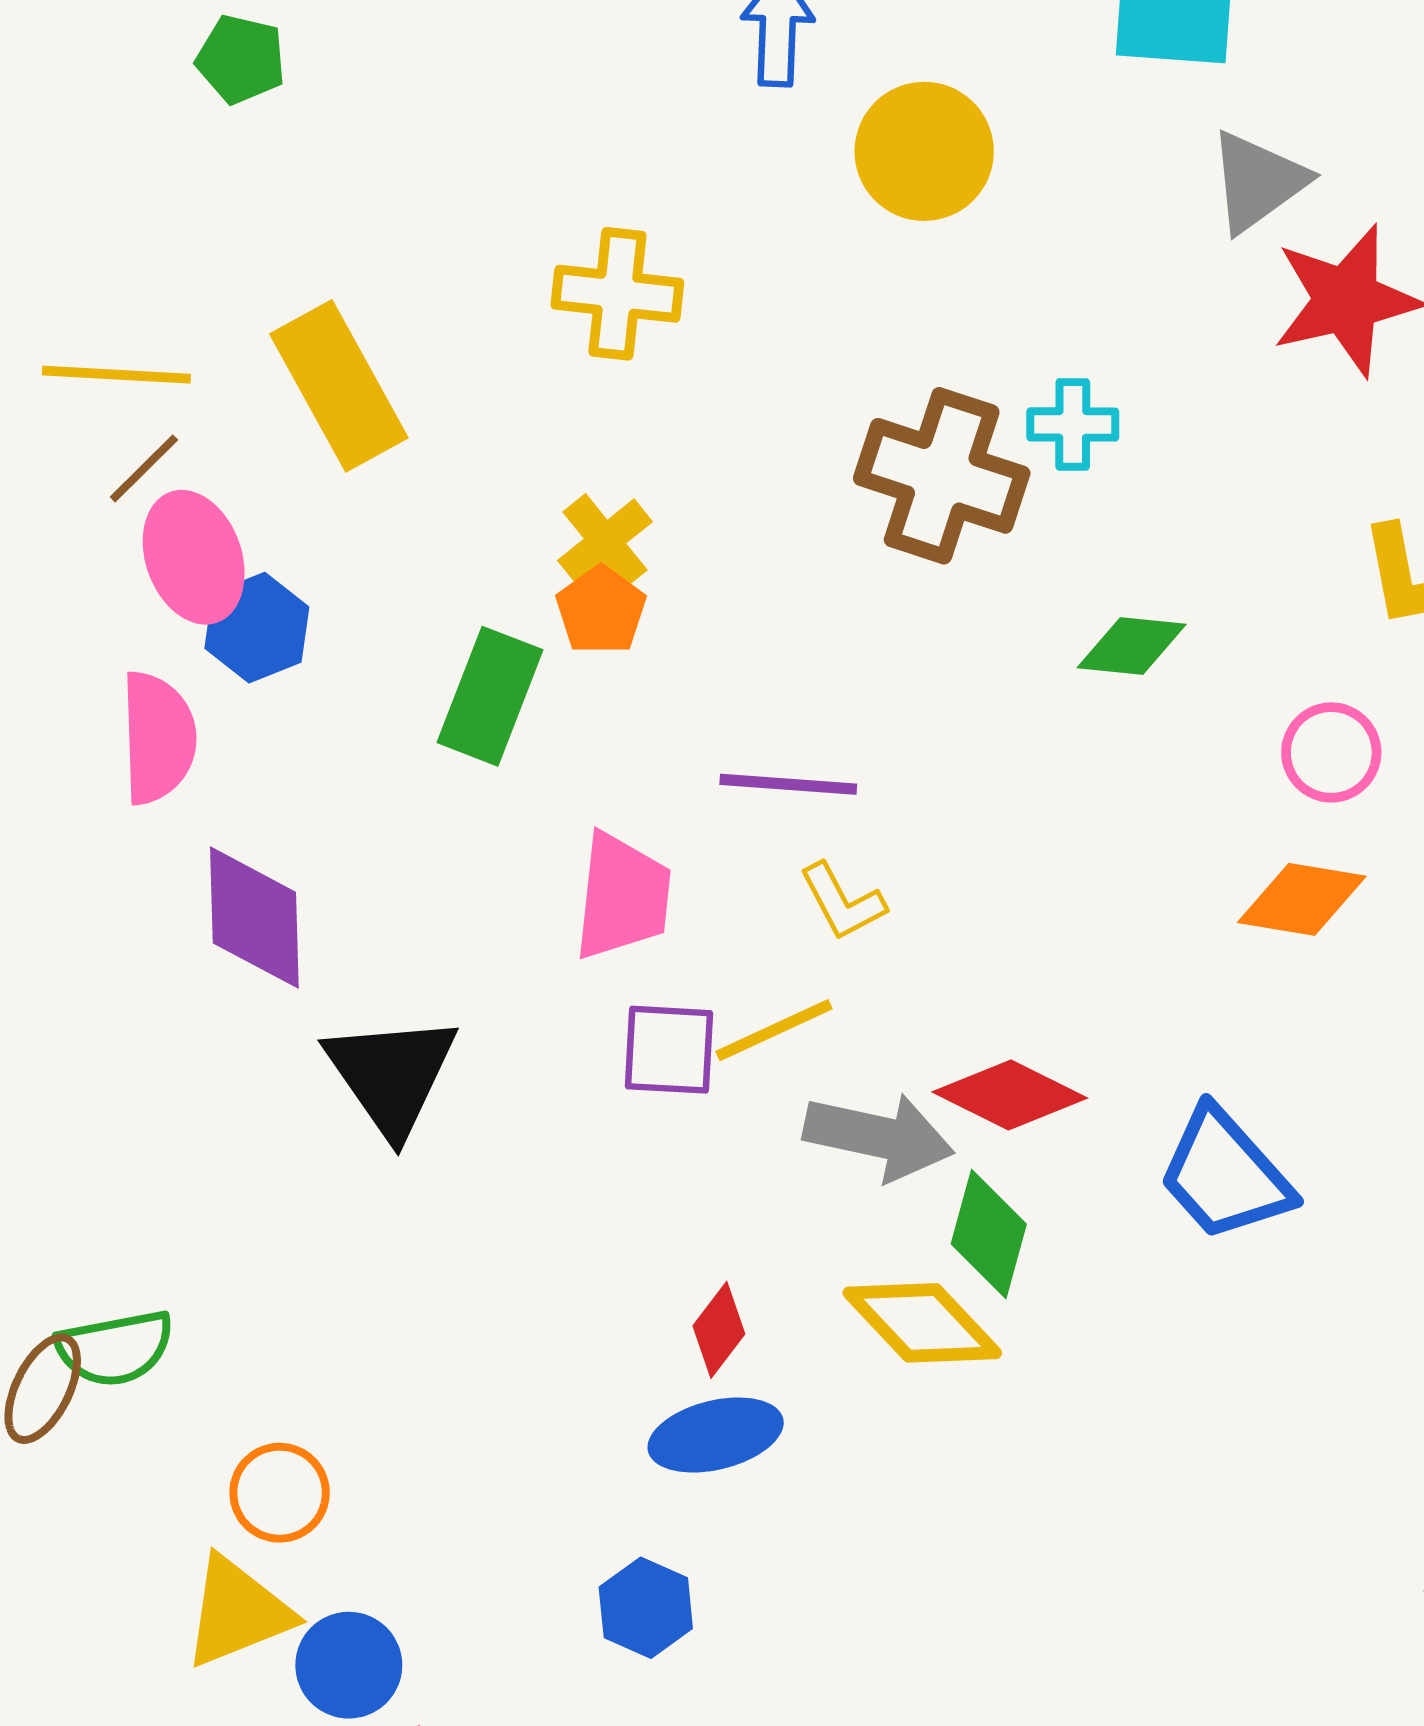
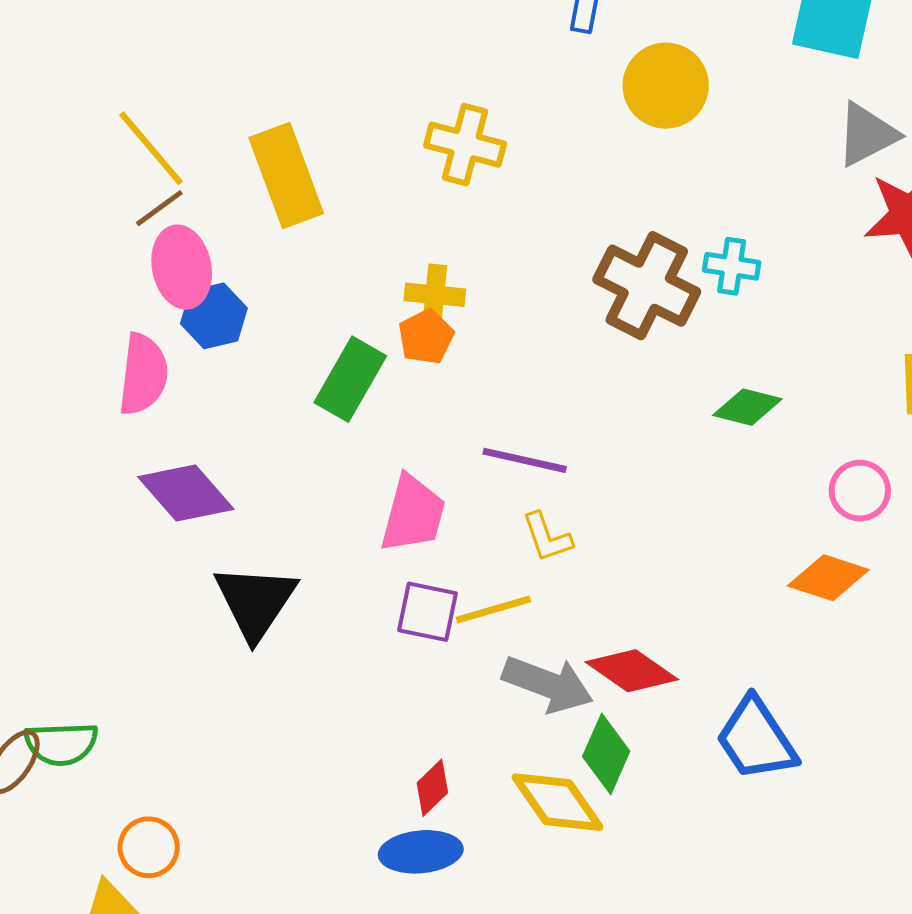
yellow line: (116, 375) -> (151, 148), turned 38
yellow cross: (605, 541) -> (435, 295), turned 36
purple diamond: (254, 918) -> (186, 493), turned -48

